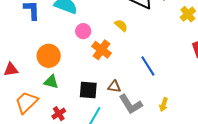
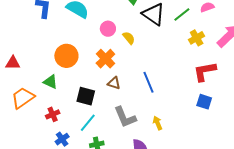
pink circle: (83, 31) -> (108, 29), moved
orange circle: (49, 56) -> (66, 56), moved
brown triangle: (114, 87) -> (114, 83), moved
yellow arrow: (164, 105) -> (158, 123), turned 128

